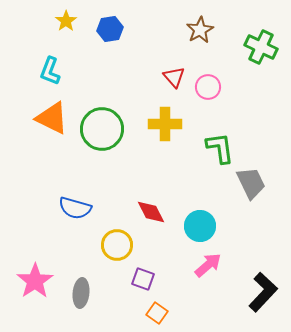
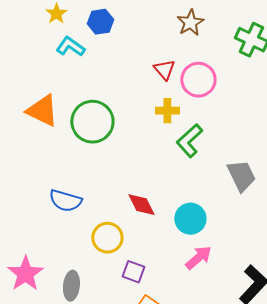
cyan L-shape: (50, 71) -> (70, 47), moved, turned 104
pink circle: (208, 87) -> (198, 80), size x1.4
yellow cross: (165, 124) -> (167, 111), moved, size x0.7
green L-shape: (220, 148) -> (189, 141), moved, turned -124

